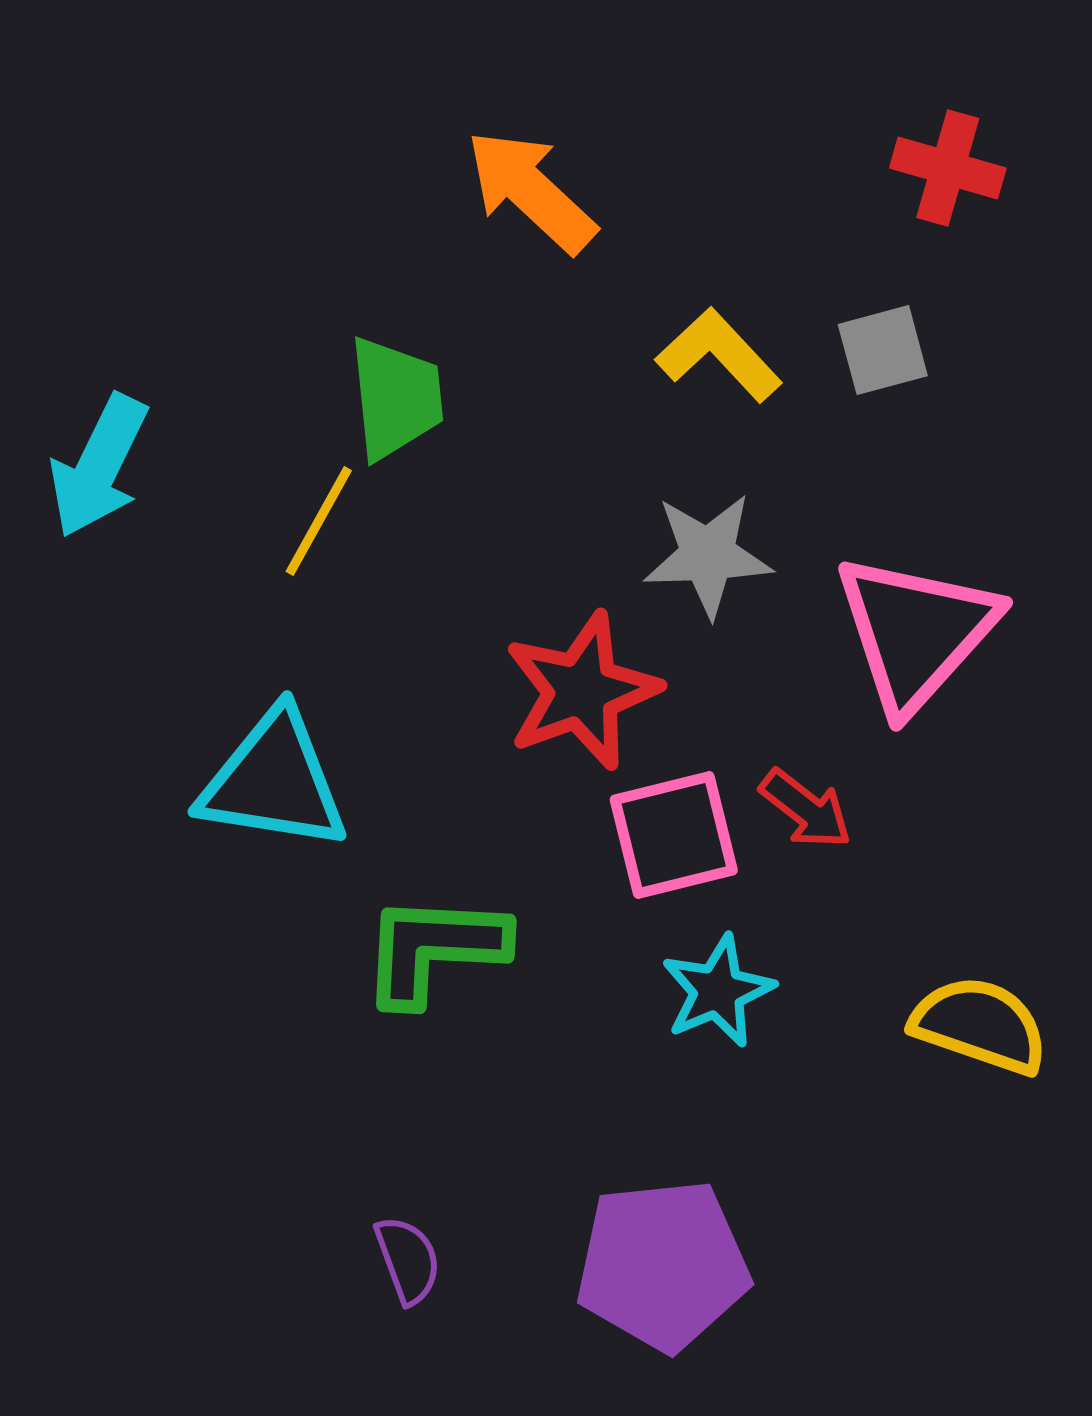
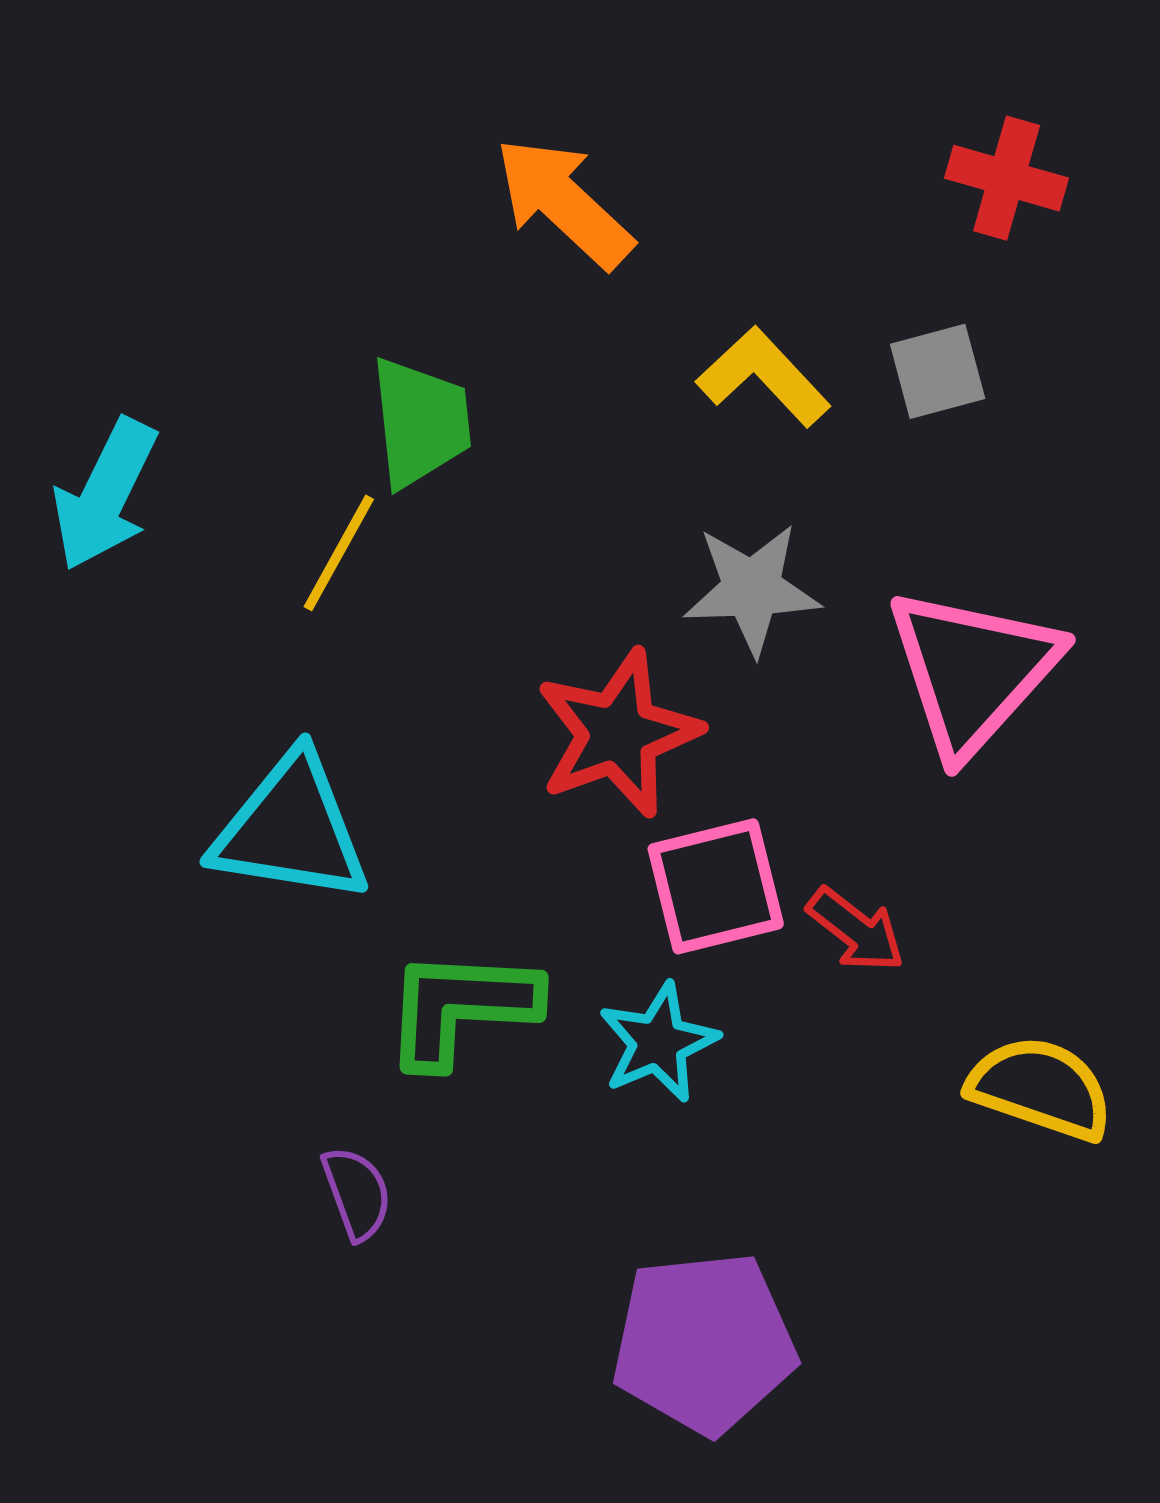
red arrow: (806, 809) -> (856, 930), moved
cyan star: (718, 991) -> (658, 1042), moved
purple semicircle: (408, 1260) -> (357, 1193), moved

